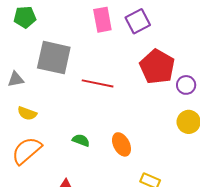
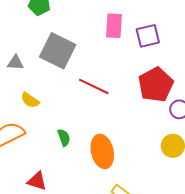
yellow semicircle: (27, 113) -> (30, 100), moved
green semicircle: (81, 140) -> (64, 138), turned 36
orange ellipse: (121, 144) -> (102, 151), size x1.4

